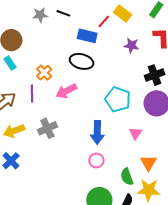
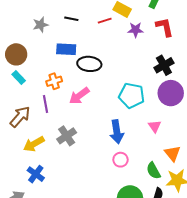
black line: (63, 13) -> (71, 19), moved
red line: (104, 22) -> (105, 21), turned 40
blue rectangle: (87, 36) -> (66, 49), moved
purple star: (131, 45) -> (136, 30), moved
orange cross: (44, 73) -> (54, 81), turned 35

